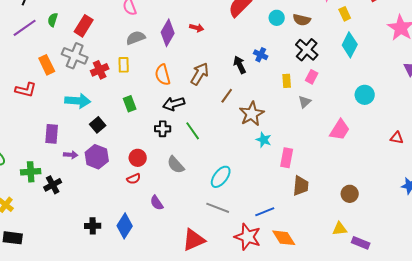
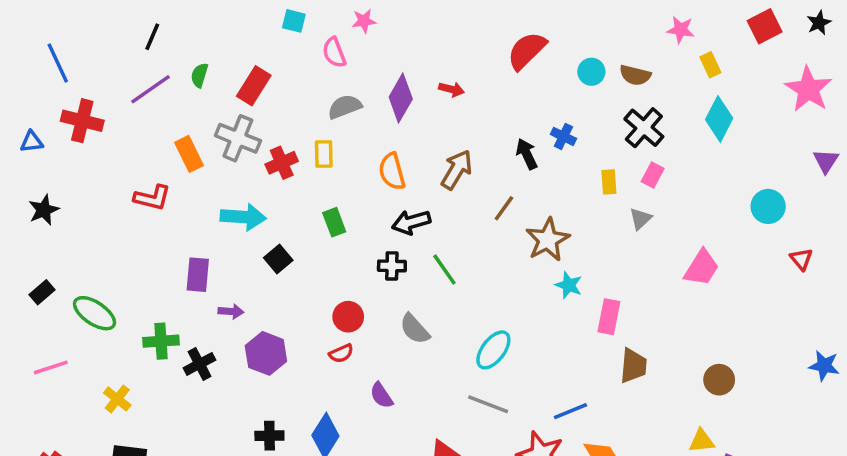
cyan circle: (365, 95) -> (768, 206), moved
red triangle: (397, 138) -> (801, 259), moved, turned 40
purple hexagon: (97, 157) -> (266, 353), moved

